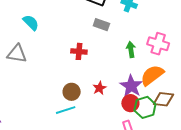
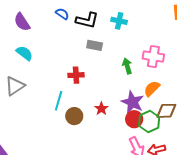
gray triangle: (17, 54) -> (15, 86), turned -35
orange semicircle: (152, 75) -> (152, 89), size x0.7
cyan line: (66, 110) -> (59, 101), moved, turned -48

